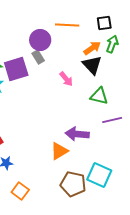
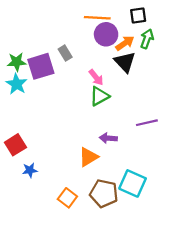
purple circle: (40, 40) -> (106, 34), moved
green triangle: (99, 96) -> (99, 96), moved, turned -42
purple arrow: (77, 134) -> (108, 138), size x0.7
orange square: (20, 191) -> (67, 198), moved

